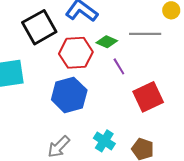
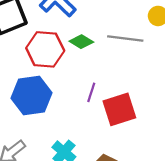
purple line: (119, 66) -> (91, 92), moved, turned 42

